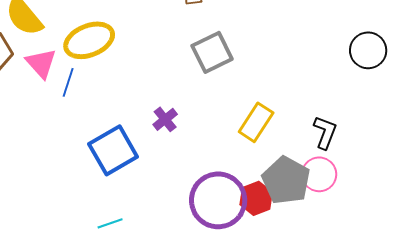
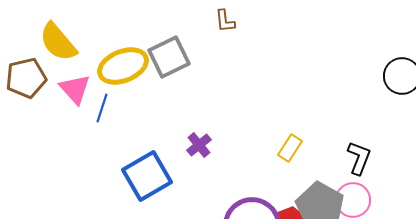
gray square: (212, 52) -> (169, 57), moved
yellow rectangle: (256, 122) -> (290, 148), size x0.7

